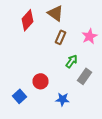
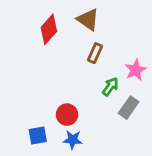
pink star: (90, 36) -> (136, 70), moved
blue square: (20, 96) -> (38, 136), turned 32
blue star: (62, 99) -> (73, 140), moved

